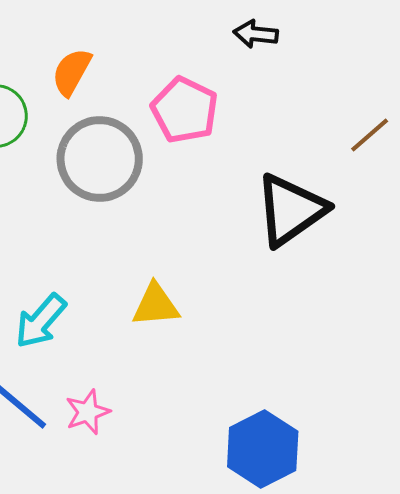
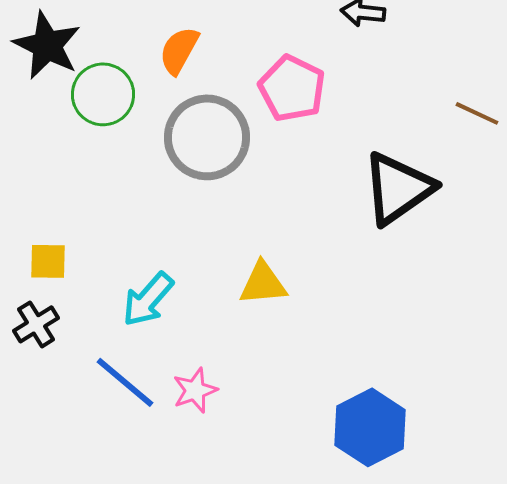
brown line: (370, 135) -> (477, 113), turned 66

